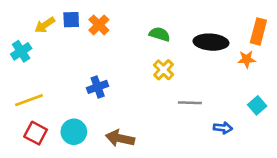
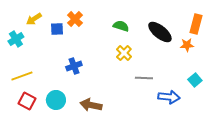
blue square: (71, 20) -> (57, 29), moved
black ellipse: (211, 42) -> (160, 32), turned 35
blue arrow: (223, 128) -> (169, 97), size x1.5

